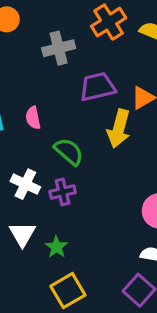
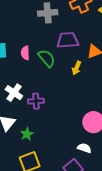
yellow arrow: (119, 129) -> (77, 68), size x0.6
green semicircle: (69, 152) -> (47, 58), moved

